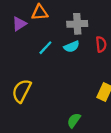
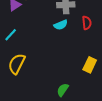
cyan line: (45, 48) -> (11, 35), moved

